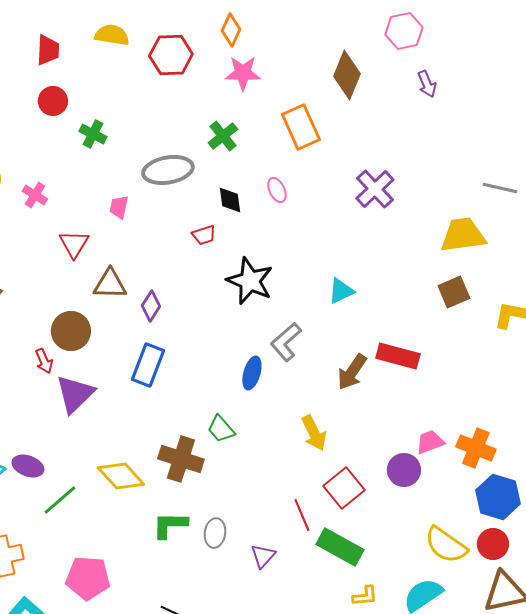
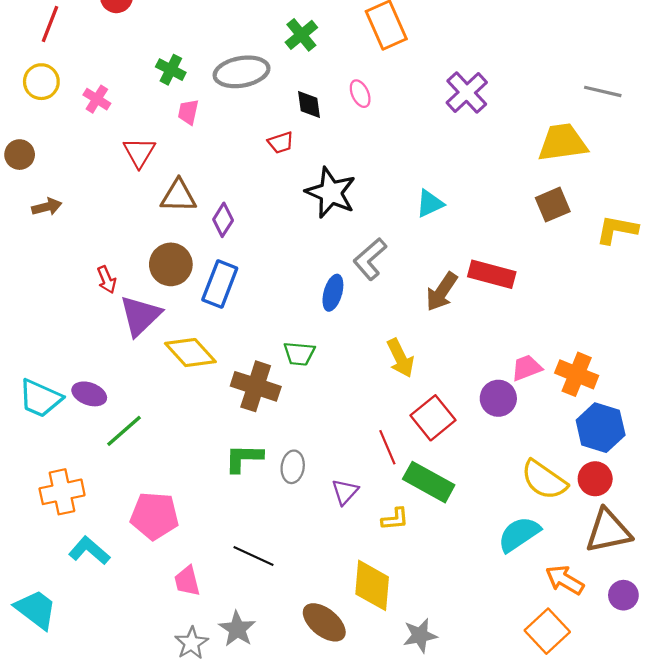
green cross: (93, 134) -> (171, 70), moved
brown circle: (71, 331) -> (171, 264), moved
green trapezoid: (221, 429) -> (299, 354), turned -44
yellow diamond: (121, 476) -> (190, 353), moved
yellow L-shape: (365, 596) -> (395, 519), moved

